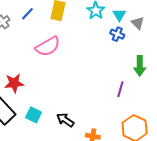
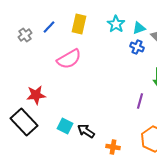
cyan triangle: (119, 15) -> (139, 28), turned 40
cyan square: (34, 115) -> (65, 126), moved

